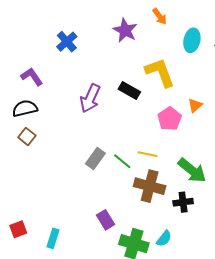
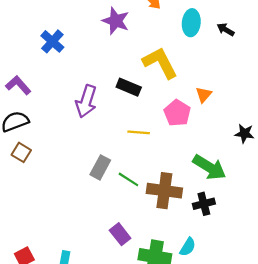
yellow line: (147, 154) -> (139, 132), moved
green line: (122, 161) -> (128, 179), moved

